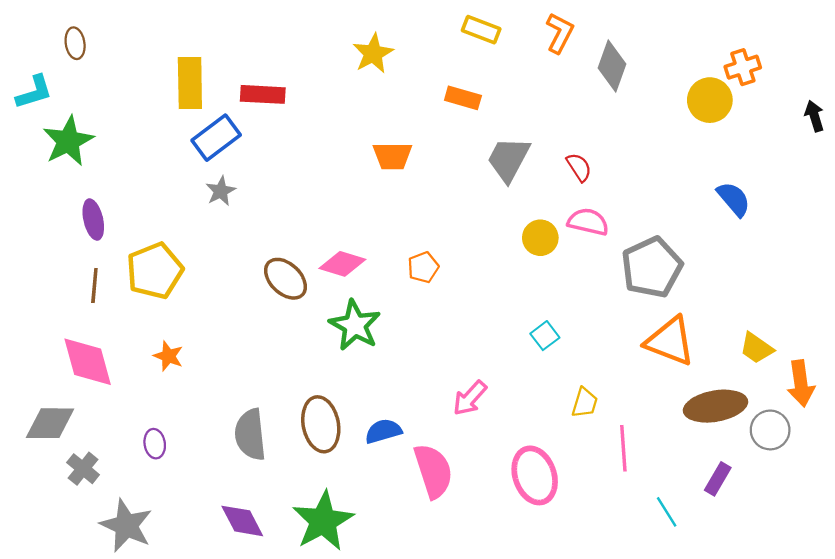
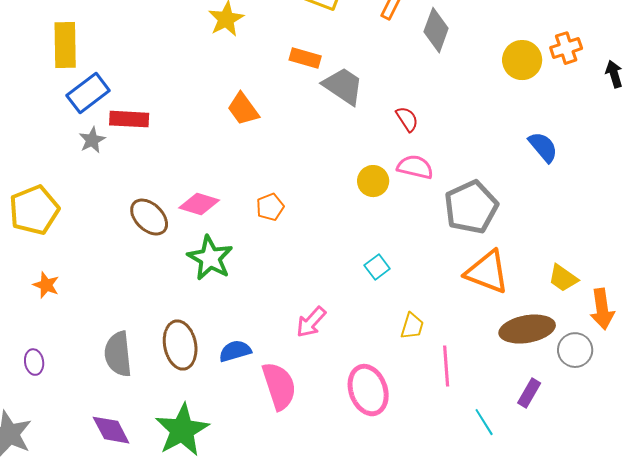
orange cross: (743, 67) -> (566, 48), moved
red rectangle: (263, 94) -> (129, 119), moved
orange trapezoid: (392, 156) -> (243, 109), turned 54
gray trapezoid: (508, 159) -> (343, 86), moved, turned 96

